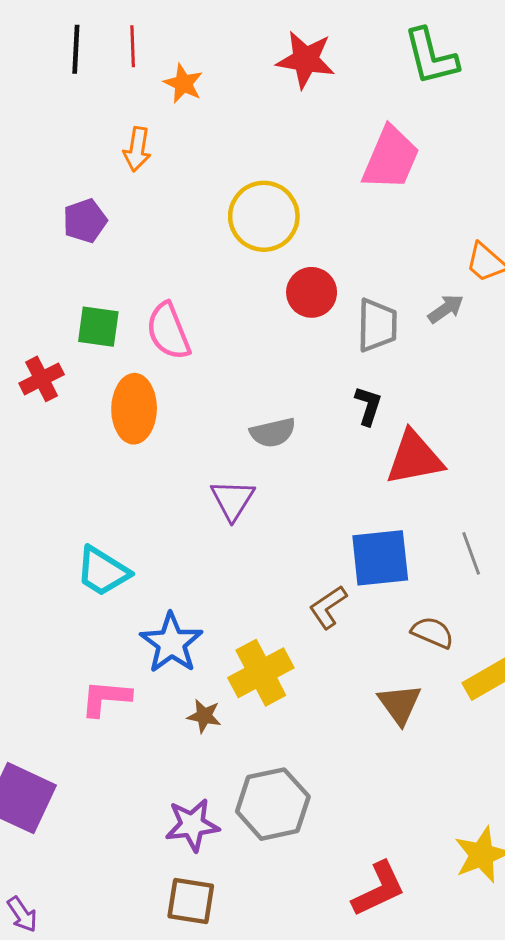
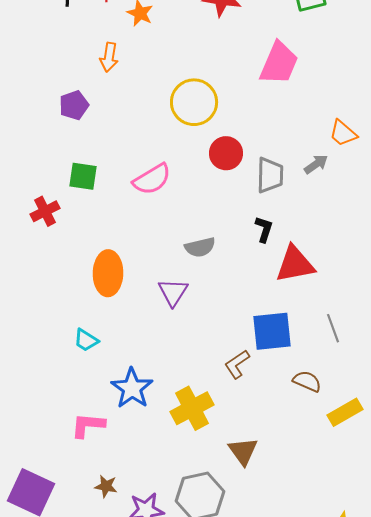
pink semicircle: (168, 331) -> (152, 179), moved, turned -99
orange ellipse: (134, 409) -> (108, 273), moved
cyan trapezoid: (103, 571) -> (86, 340), size x0.7
brown triangle: (400, 704) -> (243, 451), moved
brown star: (204, 716) -> (106, 486), moved

